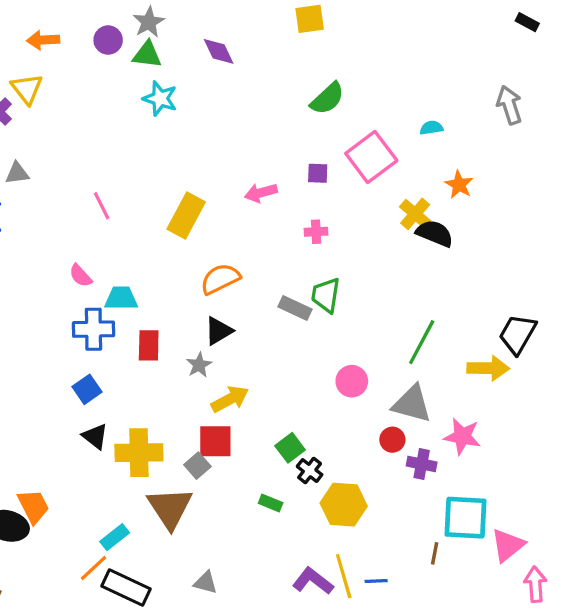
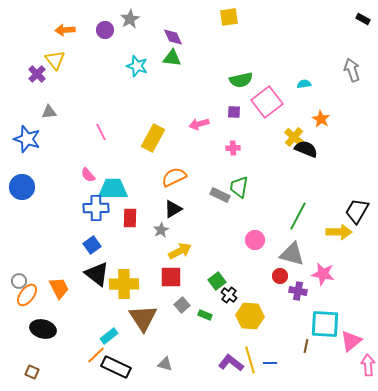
green triangle: (147, 55) -> (172, 58), moved
green semicircle: (327, 99) -> (241, 80), moved, turned 30
cyan trapezoid: (121, 298) -> (113, 189), size x1.4
black triangle: (95, 436) -> (97, 274), size x1.5
gray square: (197, 466) -> (182, 305), moved
orange trapezoid: (33, 506) -> (59, 288), moved

